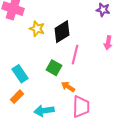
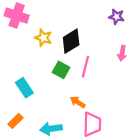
green square: (54, 68) -> (61, 70), moved
orange rectangle: (17, 97) -> (16, 121), moved

